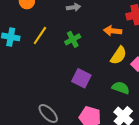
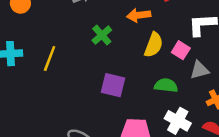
yellow line: (40, 36) -> (50, 59), moved
green cross: (73, 39) -> (102, 35), moved

